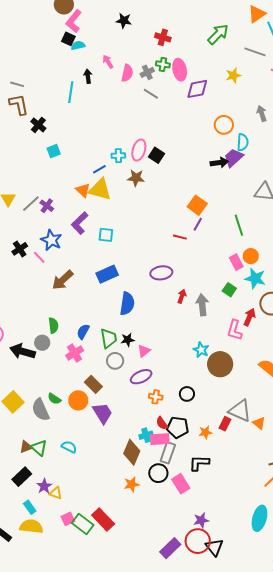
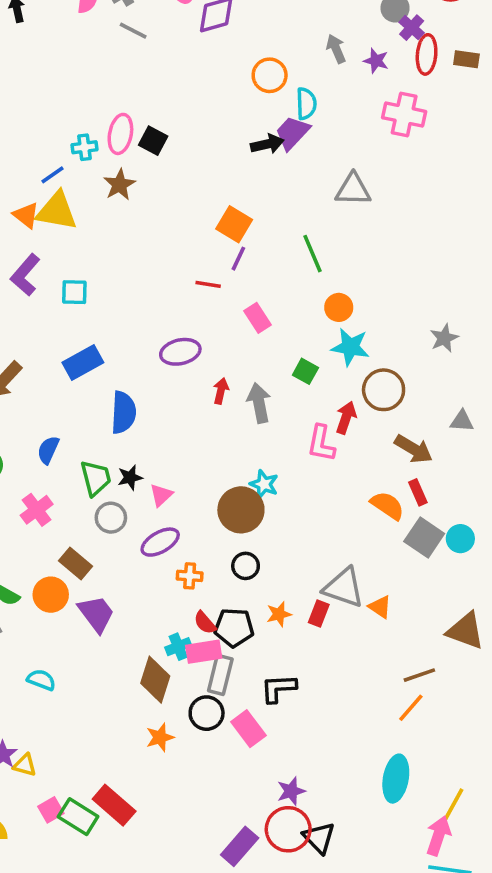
brown star: (136, 178) -> (120, 185), turned -30
pink rectangle: (236, 262) -> (258, 318), moved
blue semicircle: (83, 332) -> (48, 450), moved
brown circle: (220, 364) -> (241, 510), moved
orange star: (205, 432) -> (279, 614), moved

